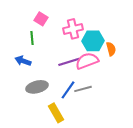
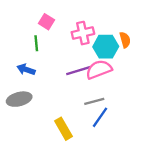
orange semicircle: (111, 49) -> (125, 40), moved
gray ellipse: (37, 87) -> (19, 99), moved
blue line: (68, 90) -> (100, 117), moved

